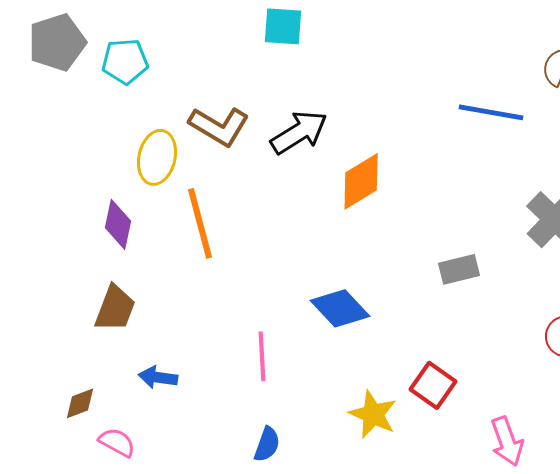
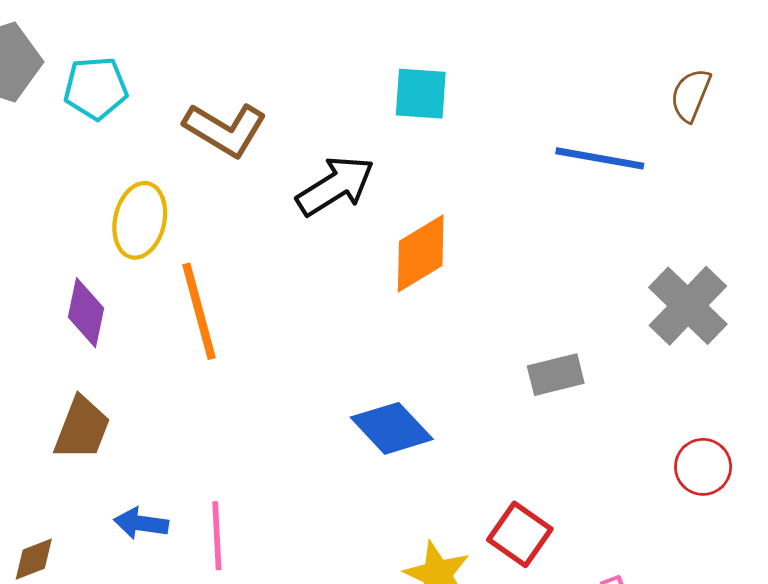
cyan square: (283, 26) -> (421, 94), moved
brown L-shape: (219, 126) -> (225, 129), moved
pink line: (262, 356) -> (217, 536), moved

